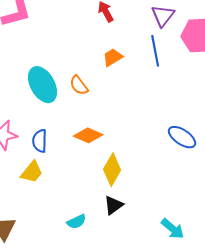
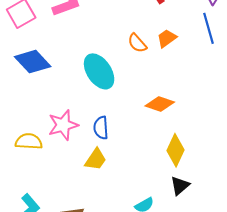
orange semicircle: (79, 85) -> (137, 43), moved
orange diamond: (88, 135) -> (160, 104), moved

